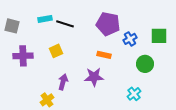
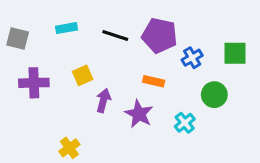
black line: (65, 24) -> (115, 35), moved
purple star: (94, 77) -> (139, 114), turned 30
purple arrow: (63, 82) -> (103, 101), moved
cyan cross: (134, 94) -> (185, 123), moved

